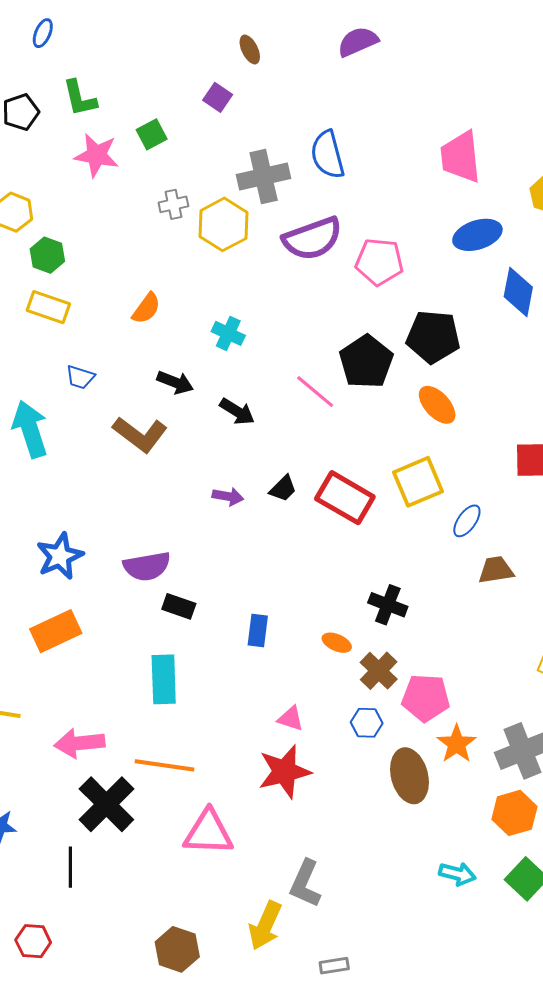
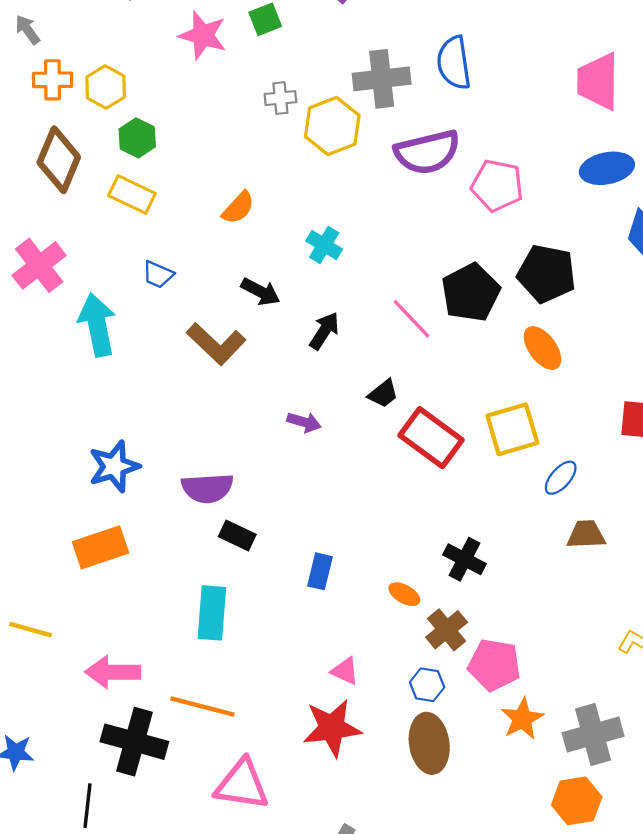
black arrow: (237, 411) -> (324, 331), turned -96
black trapezoid: (283, 489) -> (383, 394), moved
brown ellipse: (409, 776) -> (429, 743), moved
black cross: (106, 804) -> (134, 742), turned -36

